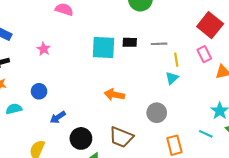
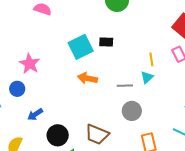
gray line: (159, 44) -> (125, 86), moved
cyan square: (104, 48) -> (81, 47), turned -30
pink star: (44, 49) -> (30, 64), moved, size x1.5
orange arrow: (114, 95) -> (87, 78), moved

